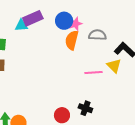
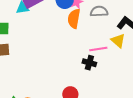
black cross: (85, 108) -> (89, 63), moved

